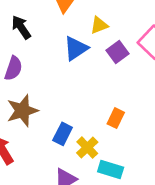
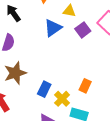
yellow triangle: (99, 25) -> (69, 11), turned 32
orange rectangle: (116, 118) -> (85, 86), moved

